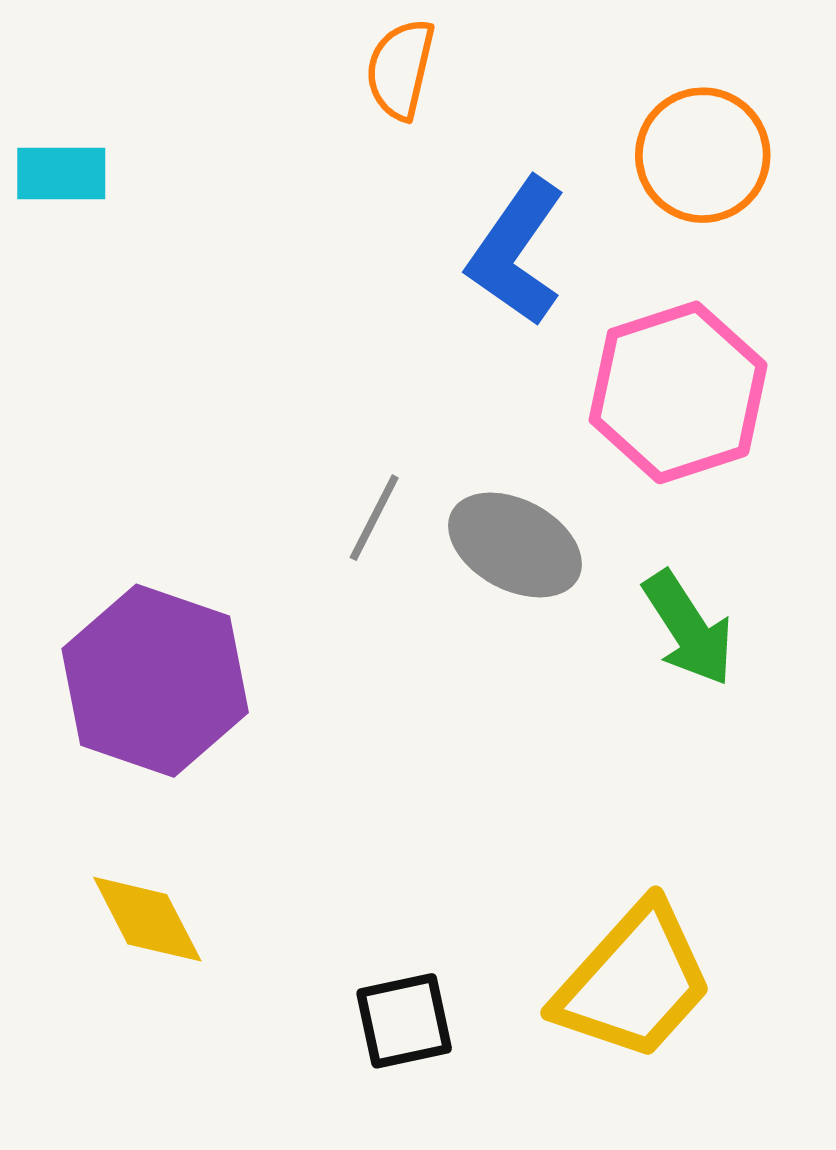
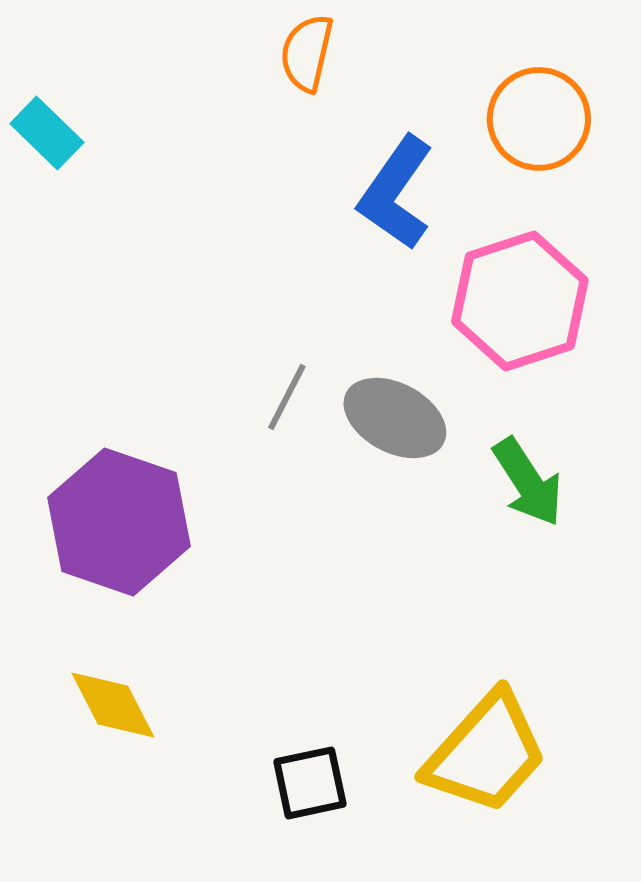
cyan rectangle: (61, 173) -> (47, 133), turned 44

